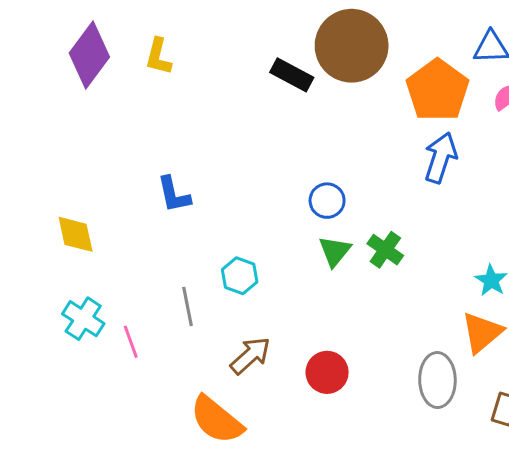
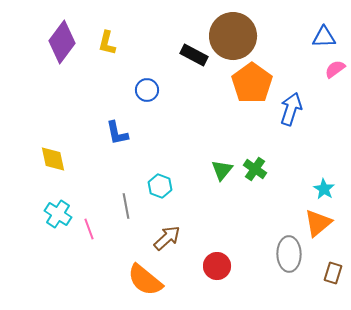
orange pentagon: (437, 90) -> (252, 83), moved
blue circle: (327, 201) -> (147, 90), moved
red circle: (327, 372) -> (217, 266), moved

